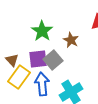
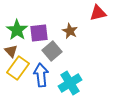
green star: (42, 31) -> (17, 30), moved
purple square: (38, 59) -> (39, 33), moved

